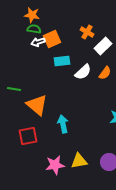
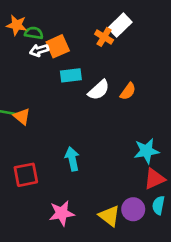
orange star: (32, 15) -> (17, 25), moved
white rectangle: (103, 46) -> (120, 25), moved
orange triangle: (37, 105) -> (22, 116), moved, size x0.6
yellow triangle: (79, 161) -> (109, 216), moved, turned 48

